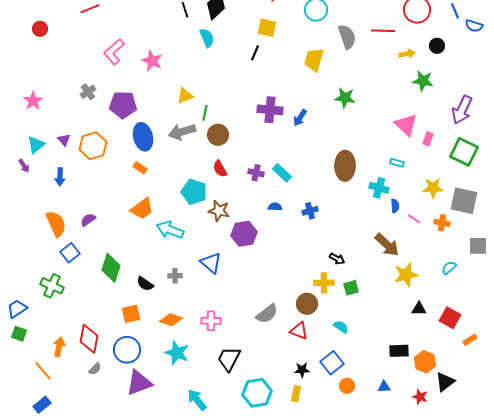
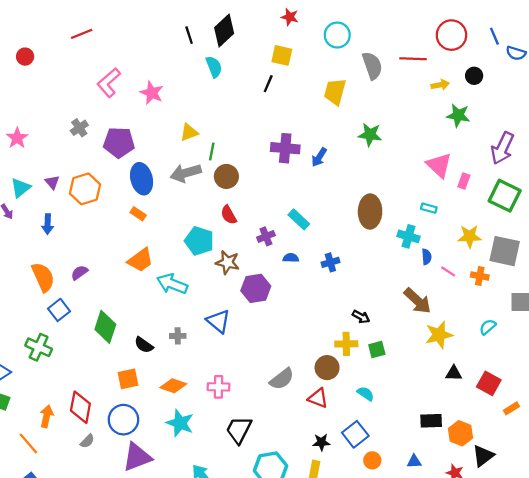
purple cross: (256, 173) -> (266, 236), moved, turned -35

